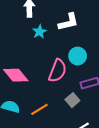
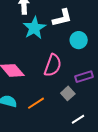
cyan star: (39, 32) -> (34, 28), size x1.6
cyan circle: (78, 56) -> (79, 40), moved

